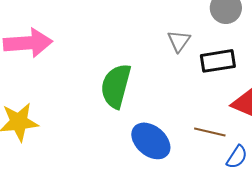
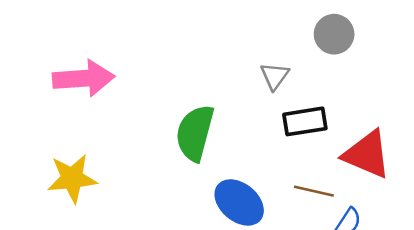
black rectangle: (218, 61) -> (305, 121), moved

